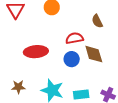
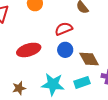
brown diamond: (94, 54) -> (89, 59), moved

